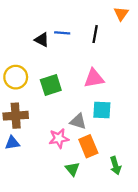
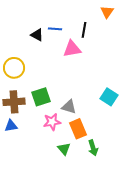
pink triangle: (94, 78) -> (72, 49), moved
green square: (51, 85) -> (41, 97), moved
cyan square: (102, 110) -> (109, 97), moved, turned 30
green arrow: (115, 166) -> (93, 148), moved

